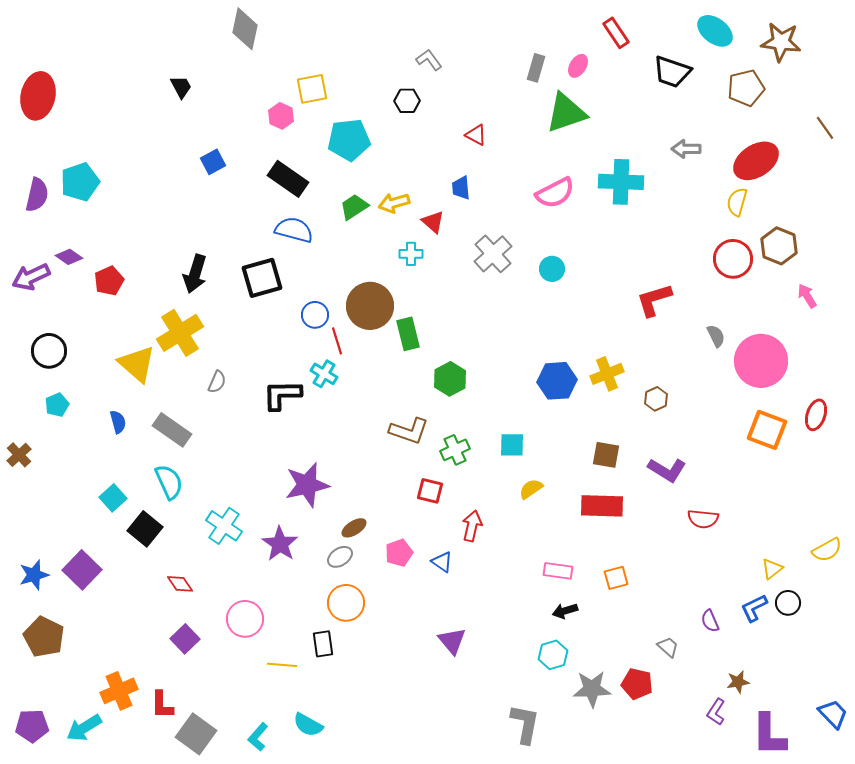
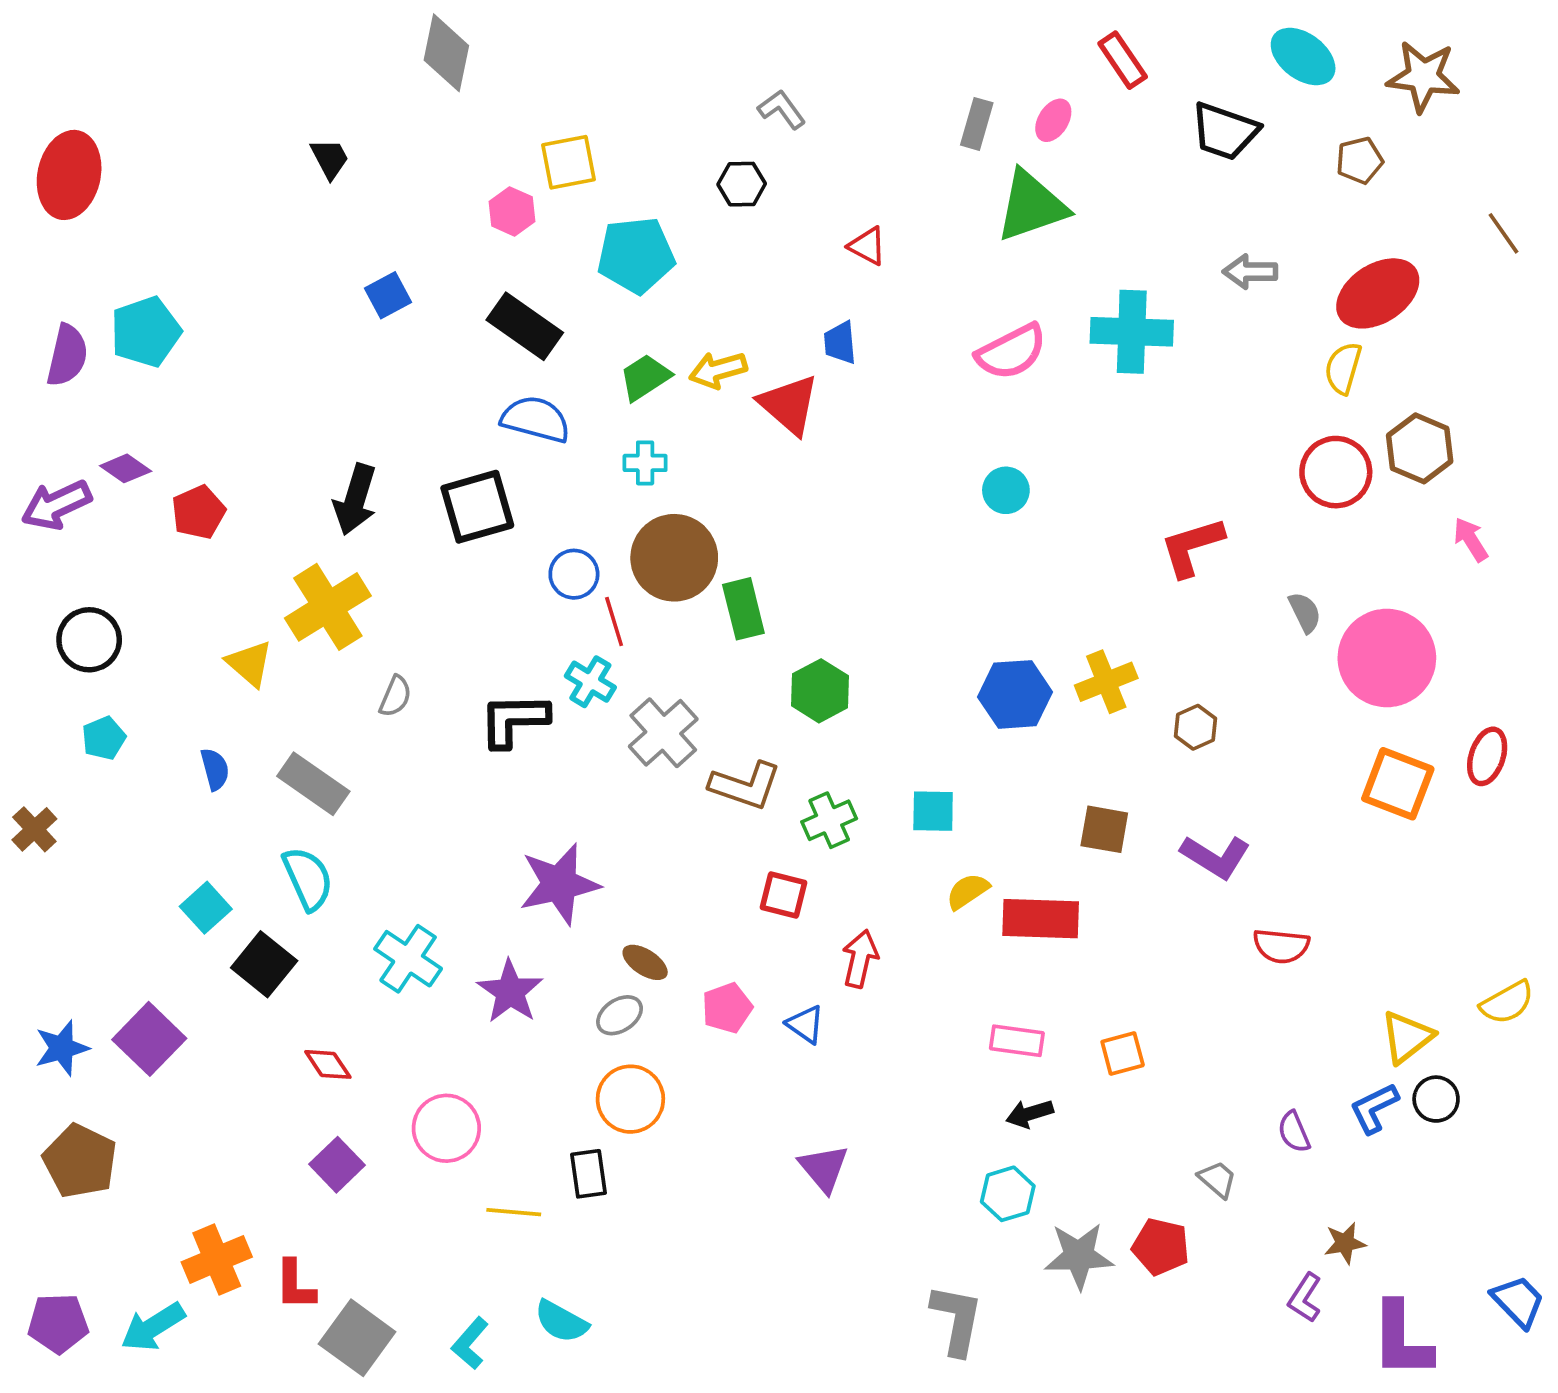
brown pentagon: (746, 88) -> (1360, 160), size x0.7
red triangle: (433, 222) -> (789, 405), size x1.5
cyan cross: (411, 254) -> (645, 463), moved
gray cross: (493, 254) -> (663, 733), moved
yellow triangle: (137, 364) -> (250, 663), size x0.7
red rectangle: (602, 506) -> (1041, 919), moved
brown ellipse: (354, 528) -> (645, 962), turned 65
yellow triangle: (772, 569) -> (1407, 1037), size x1.4

